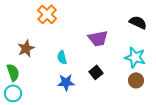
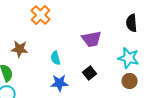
black semicircle: (138, 22) -> (132, 23), turned -120
brown star: (26, 48) -> (20, 49), turned 30

